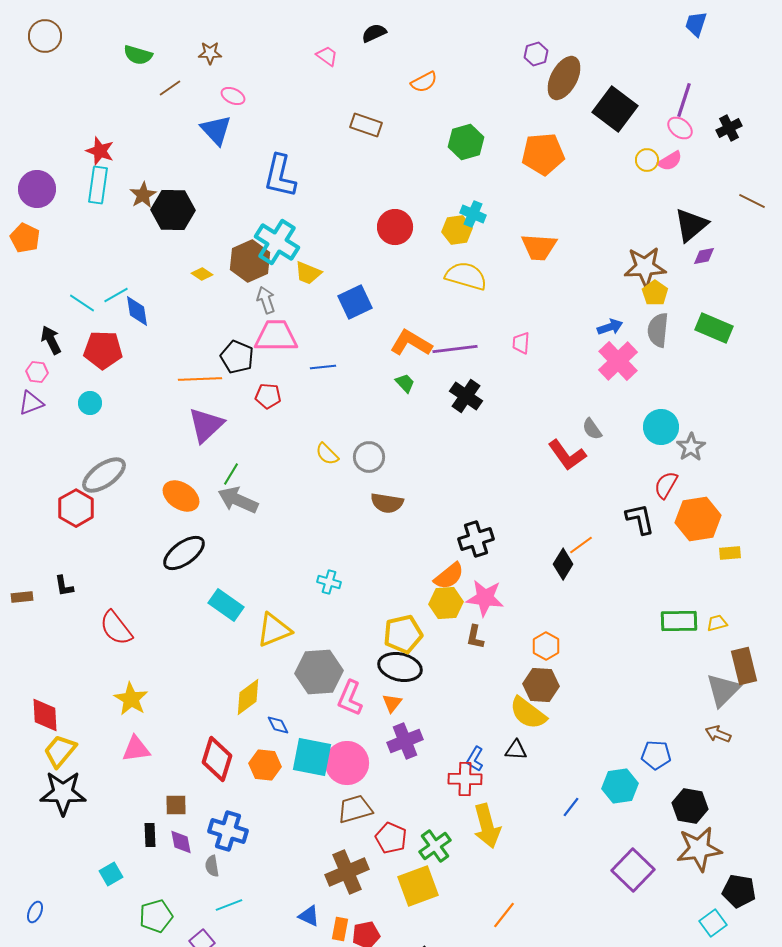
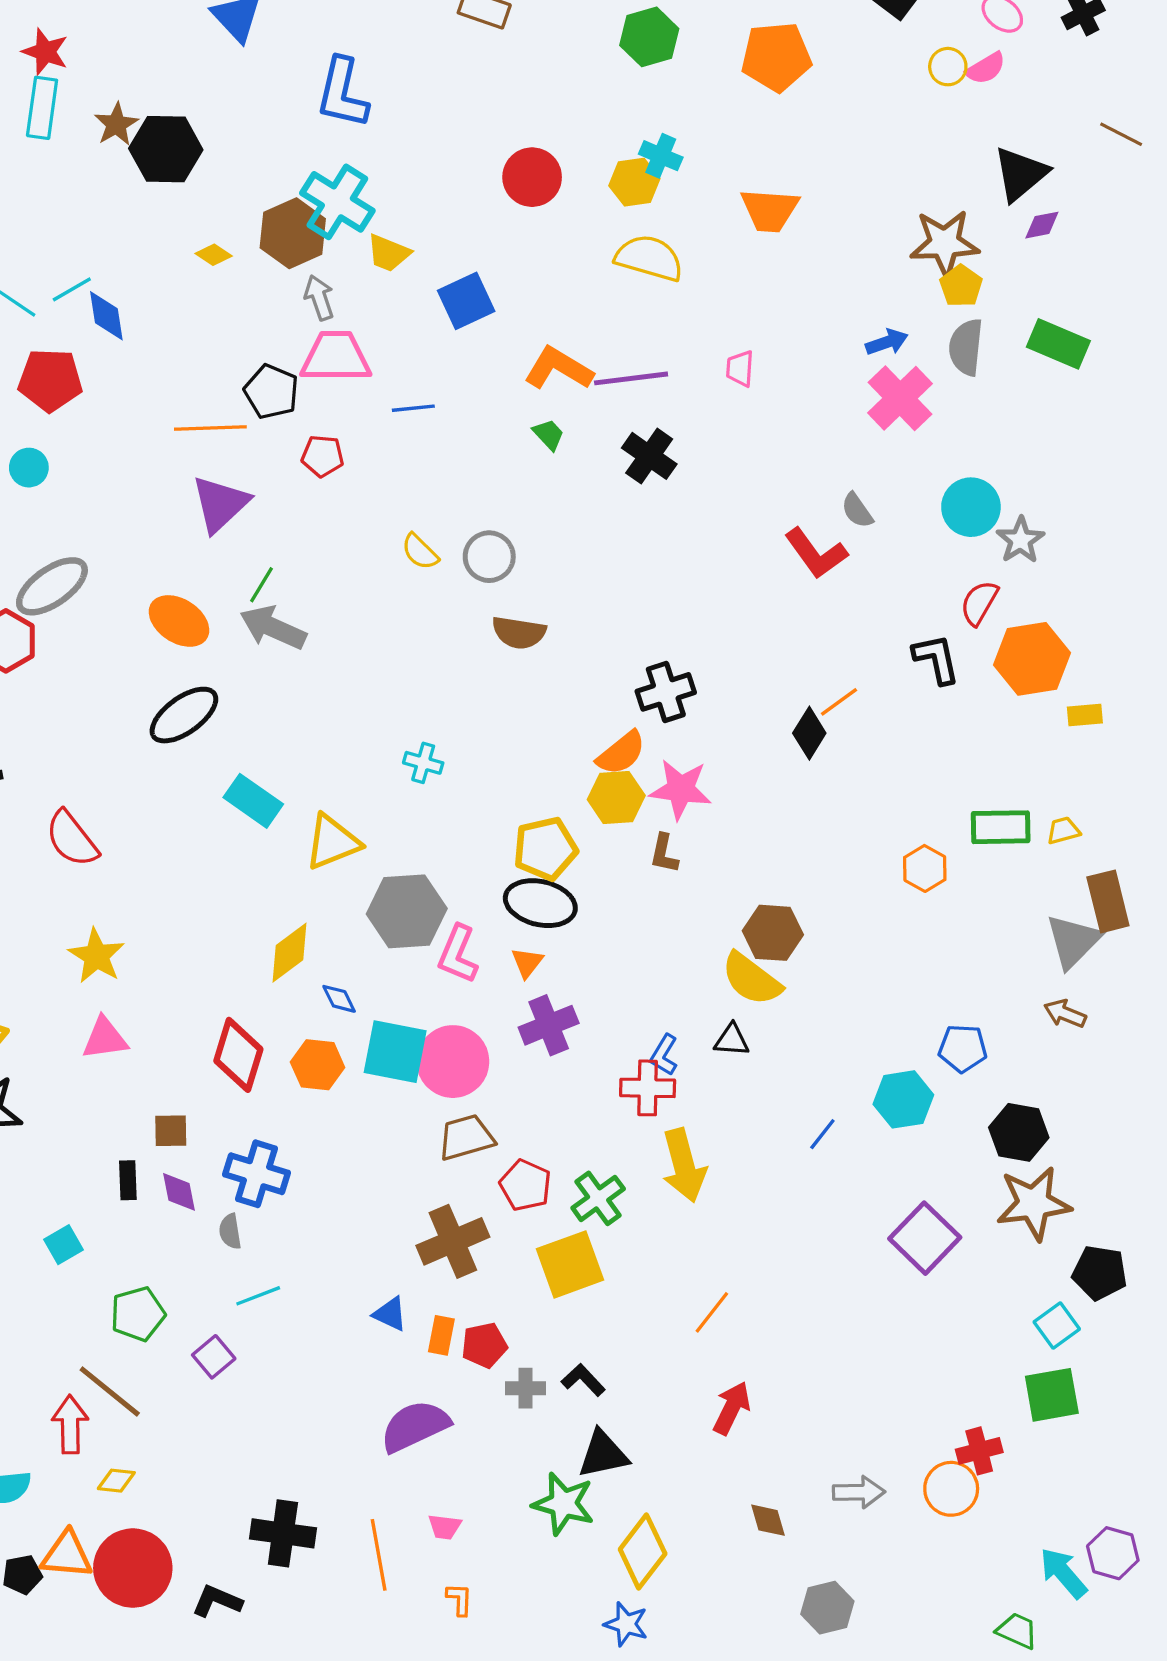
orange hexagon: (546, 646) -> (925, 868), moved

